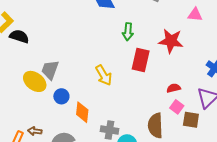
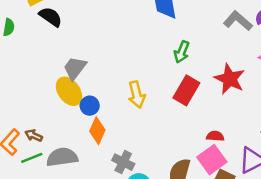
yellow ellipse: (35, 81) -> (69, 91), moved
blue circle: (61, 96) -> (90, 106), moved
pink square: (177, 107) -> (212, 160), size x1.6

